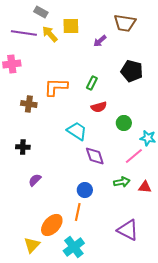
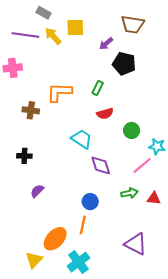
black pentagon: (132, 71) -> (124, 64), moved

